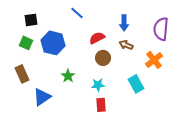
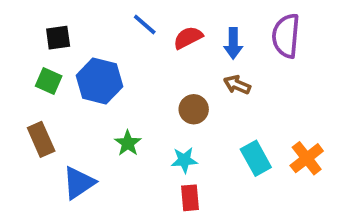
purple semicircle: (161, 29) -> (286, 36), moved
red semicircle: (97, 38) -> (188, 38), moved
orange cross: (154, 60) -> (307, 158), moved

